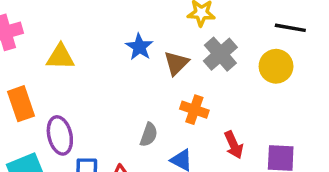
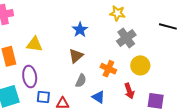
yellow triangle: (60, 57) -> (34, 44), moved
brown triangle: (176, 63) -> (76, 56), moved
yellow circle: (276, 66) -> (140, 65), moved

